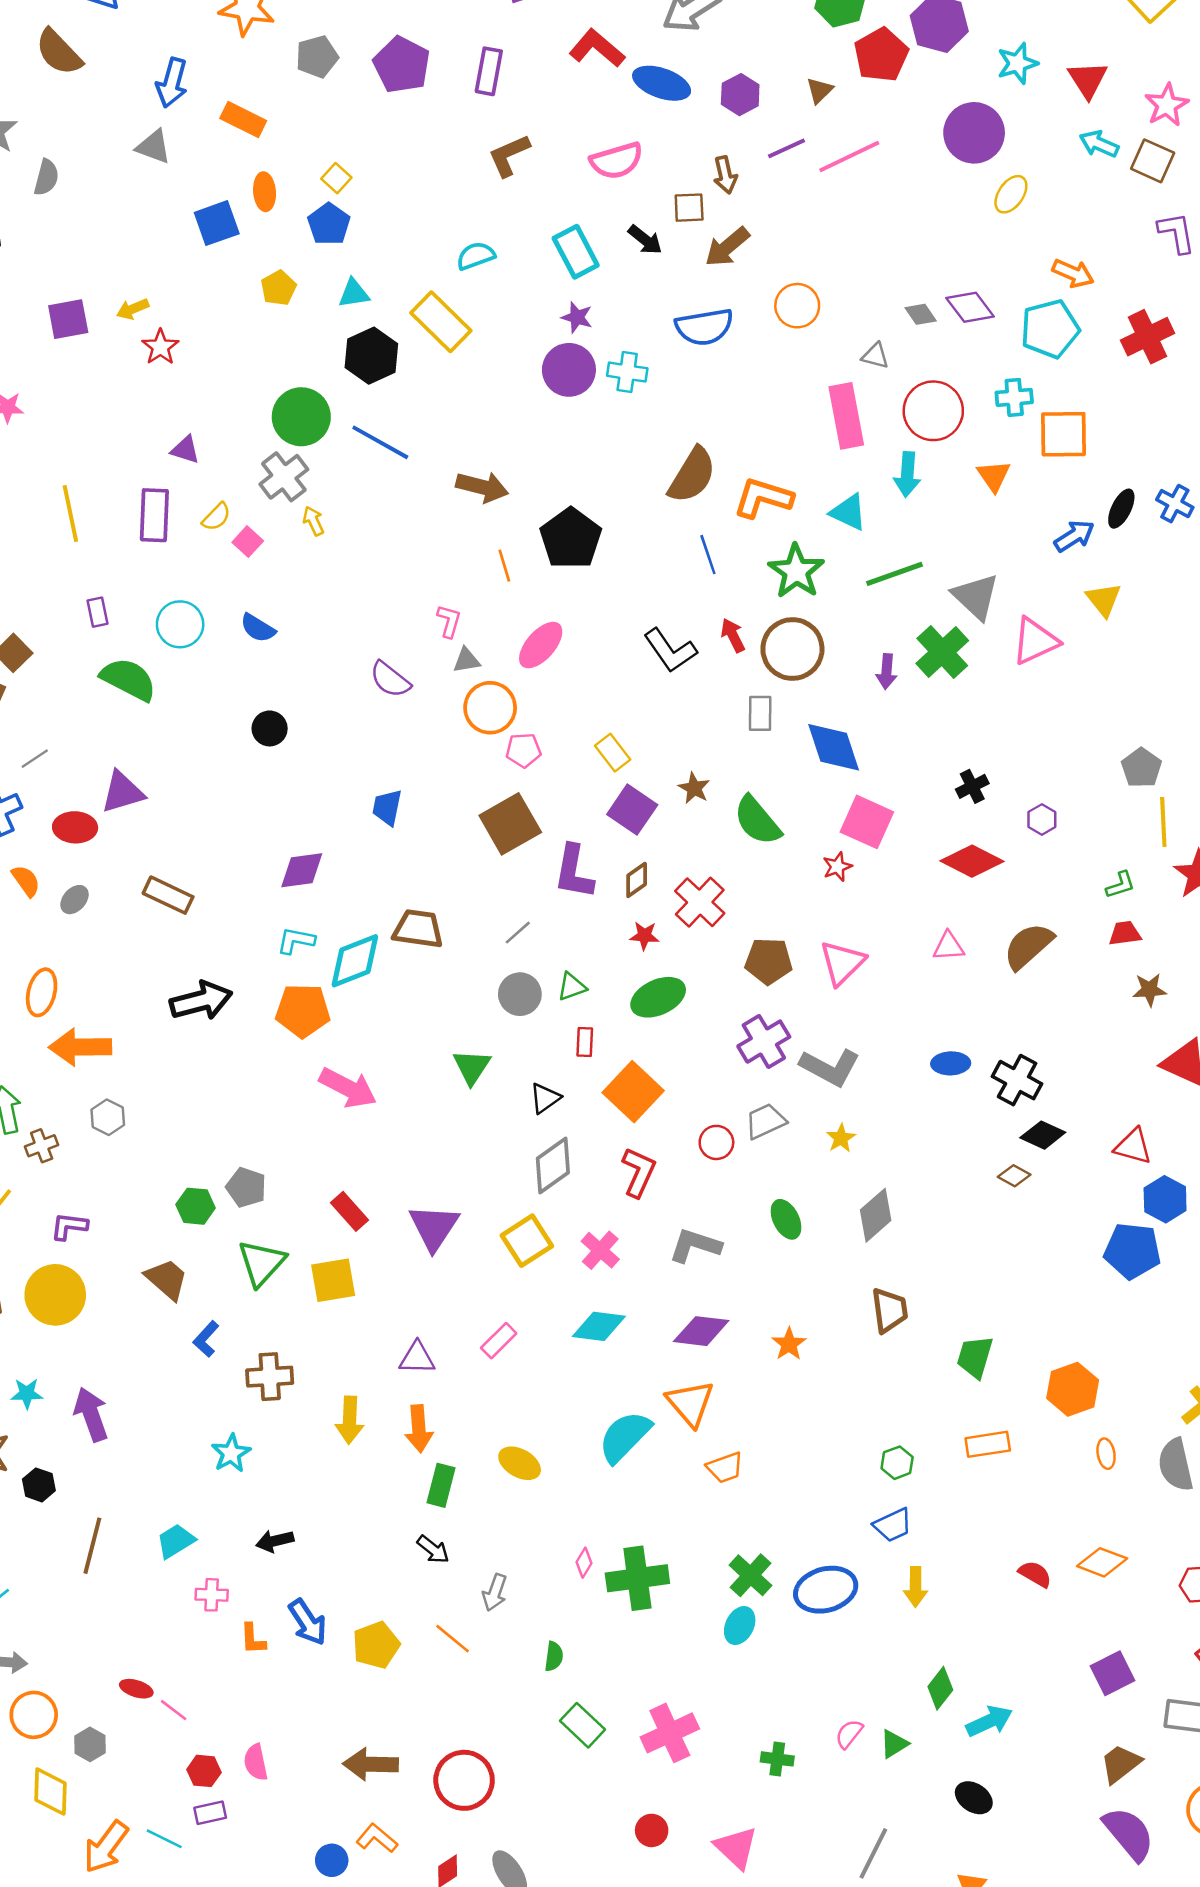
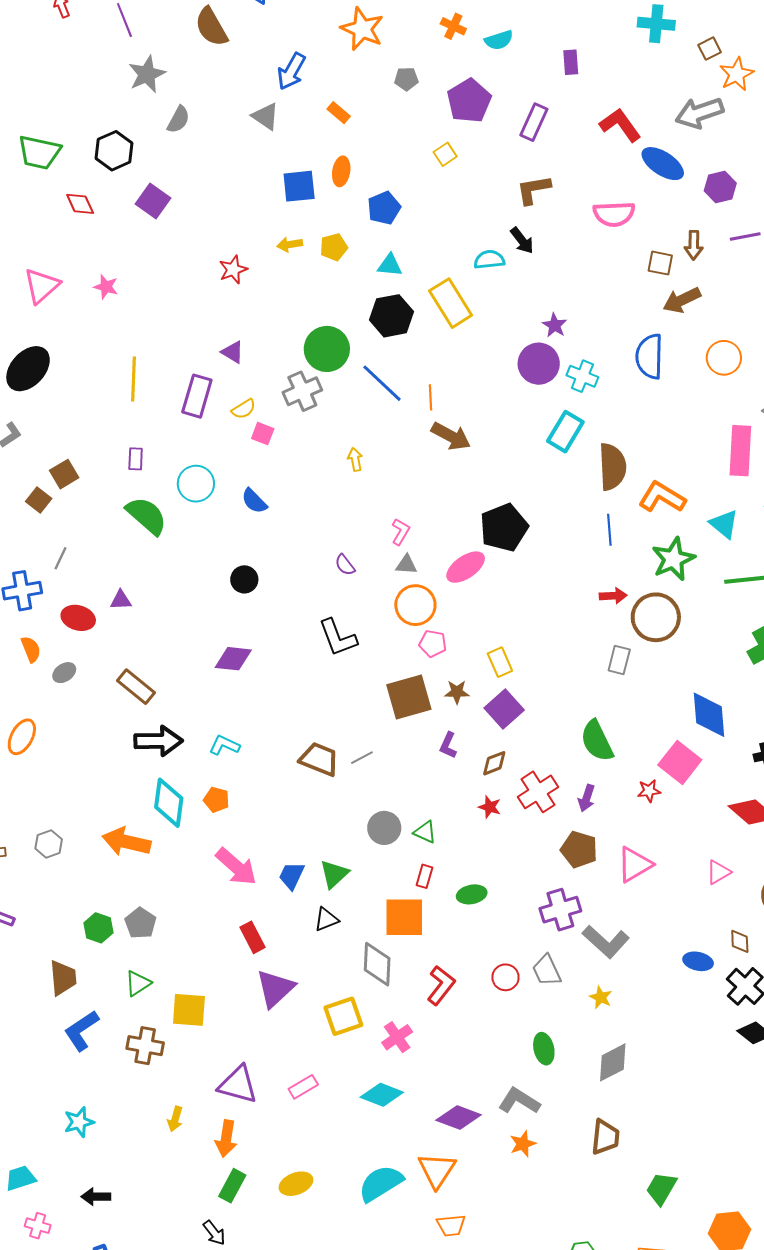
gray pentagon: (317, 57) -> (406, 79), size x0.7
orange rectangle: (243, 119) -> (339, 113), size x0.7
yellow square: (336, 178) -> (445, 154), moved
black arrow: (645, 240) -> (522, 241), moved
cyan rectangle: (576, 252) -> (565, 432), moved, turned 45
yellow arrow: (133, 309) -> (290, 244), moved
purple square: (68, 319) -> (153, 201), moved, turned 32
blue semicircle: (704, 327) -> (649, 356), turned 87
brown semicircle: (692, 475) -> (612, 467), turned -48
yellow arrow: (314, 521) -> (355, 459), moved
black pentagon: (571, 538) -> (504, 528), moved
pink square: (248, 542) -> (263, 434), turned -35
orange line: (504, 566) -> (431, 397), moved
red arrow: (733, 635) -> (613, 596), turned 100
black L-shape: (670, 650) -> (338, 638), moved
purple arrow: (887, 671) -> (587, 798), moved
purple semicircle: (390, 680) -> (345, 565), size x0.7
blue diamond: (834, 747) -> (709, 715), moved
gray line: (35, 759) -> (61, 558), turned -45
brown star: (694, 788) -> (457, 692), moved, turned 30
purple triangle: (122, 792) -> (121, 600), size x0.6
blue trapezoid: (387, 807) -> (292, 876), moved
purple diamond: (302, 870) -> (233, 659), moved
purple L-shape: (574, 872) -> (448, 745), size x0.6
gray line: (518, 933) -> (362, 758), moved
pink triangle: (949, 946) -> (718, 872), turned -40
cyan diamond: (355, 961) -> (169, 803), moved, turned -75
green triangle: (572, 987) -> (425, 832), turned 30
green ellipse: (658, 997) -> (472, 894), moved, size x0.7
black arrow: (201, 1001) -> (158, 741), moved
orange pentagon: (303, 1011) -> (216, 800), size x0.6
orange arrow: (80, 1047) -> (127, 842), moved
orange square: (633, 1092) -> (404, 917), moved, turned 33
black triangle: (545, 1098) -> (326, 919), moved
gray trapezoid: (765, 1121) -> (547, 970), turned -104
yellow star: (841, 1138) -> (601, 997), turned -30
gray diamond: (553, 1166) -> (377, 964), turned -66
brown diamond: (1014, 1176) -> (740, 941), moved, turned 45
red rectangle: (350, 1211) -> (253, 937), moved
gray L-shape: (695, 1245) -> (519, 1101), moved
green triangle: (262, 1263) -> (138, 983), size x0.7
brown trapezoid: (167, 1279) -> (63, 978), turned 30
blue L-shape: (206, 1339) -> (81, 1031), size x1.5
purple triangle: (417, 1358) -> (238, 1085), size x1.4
brown cross: (270, 1377) -> (145, 1046), moved
yellow arrow: (350, 1420) -> (175, 1119), size x0.7
yellow ellipse: (520, 1463) -> (296, 1184), turned -64

